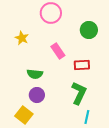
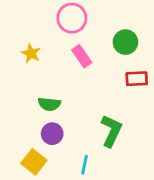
pink rectangle: (58, 51) -> (82, 56), moved
red rectangle: (82, 65) -> (137, 79), moved
cyan line: (87, 117) -> (85, 165), moved

